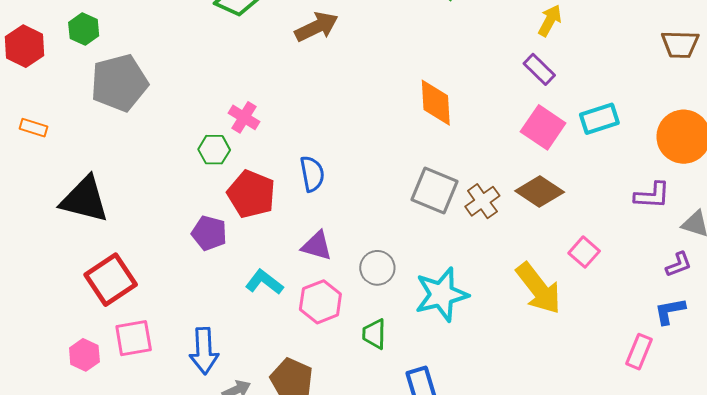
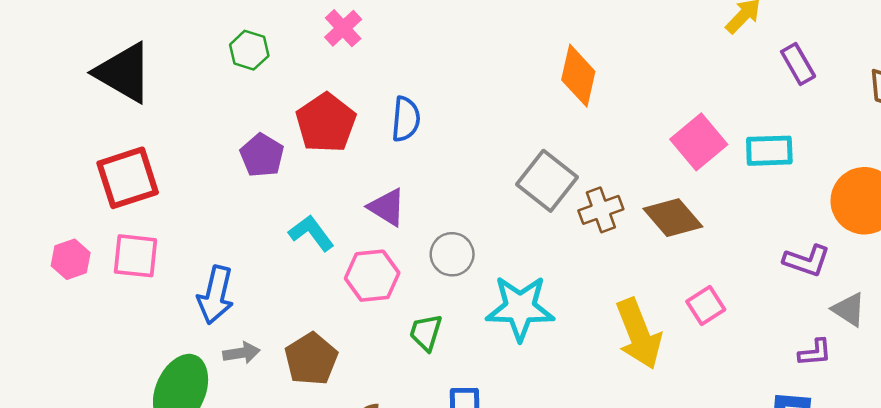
purple rectangle: (539, 69) -> (798, 64), moved
green hexagon: (214, 150) -> (249, 50), moved

